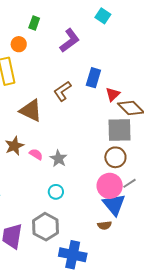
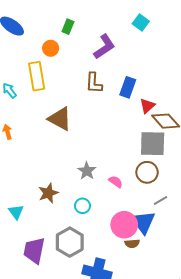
brown L-shape: (62, 91) -> (94, 83), moved, turned -55
brown star: (14, 146) -> (48, 193), moved
pink semicircle: (36, 154) -> (116, 182), moved
pink circle: (110, 186) -> (124, 225), moved

